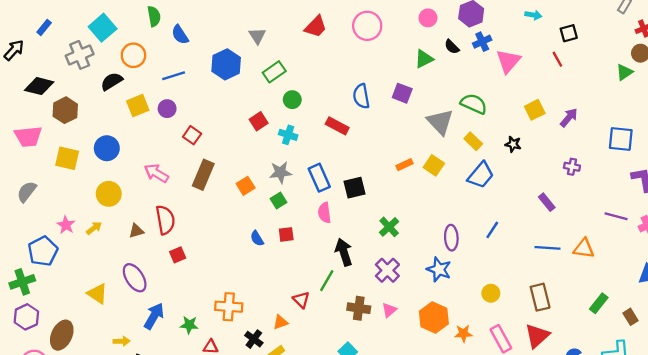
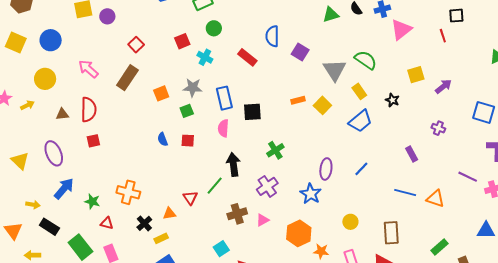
purple square: (402, 93) -> (300, 52), moved
red square: (192, 135) -> (136, 45), moved
brown cross: (359, 308) -> (237, 214), turned -36

